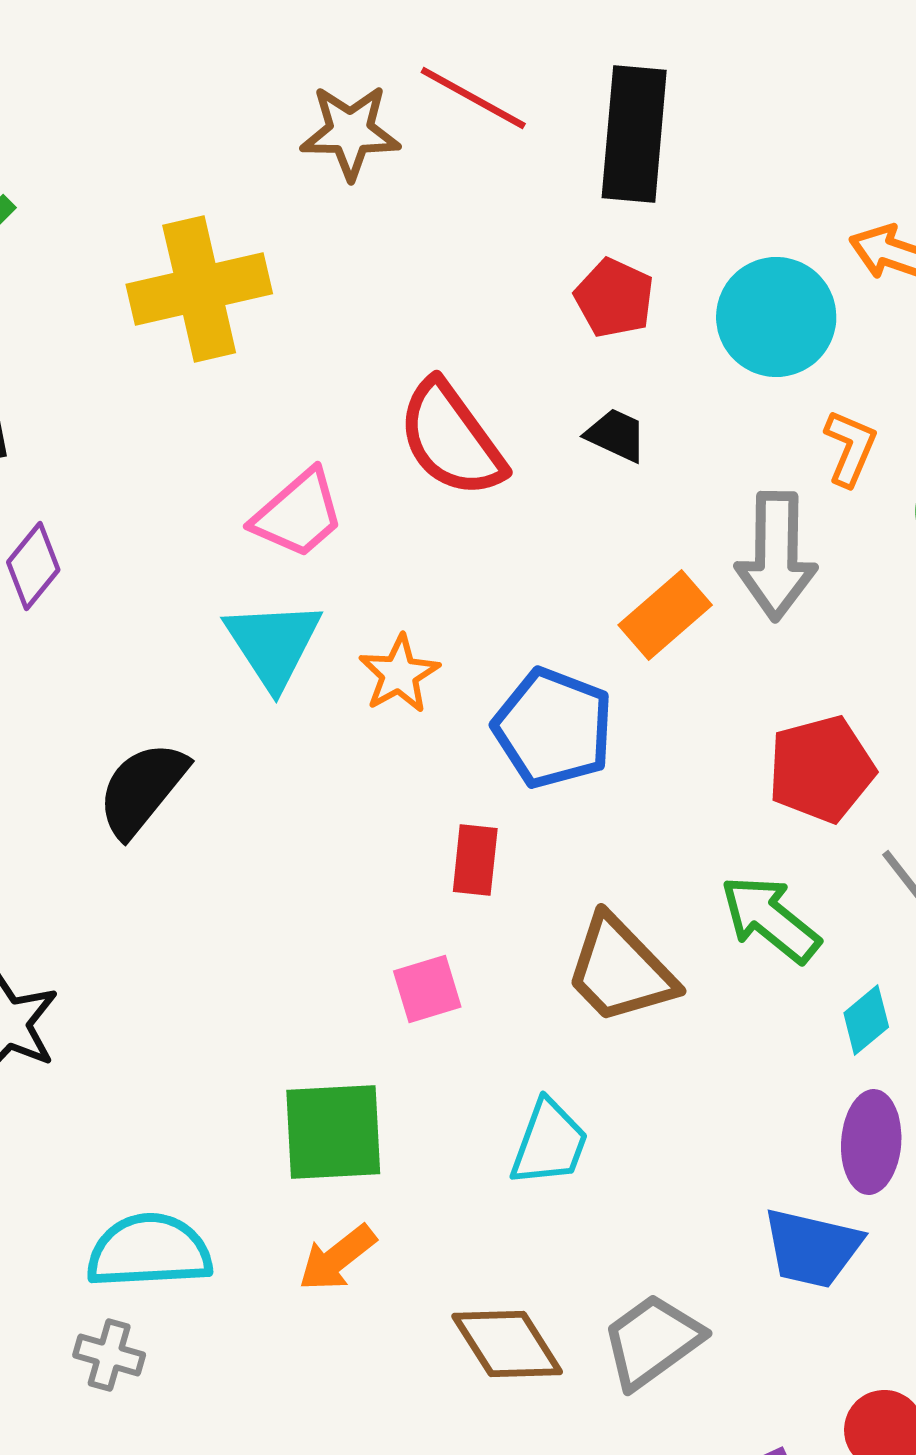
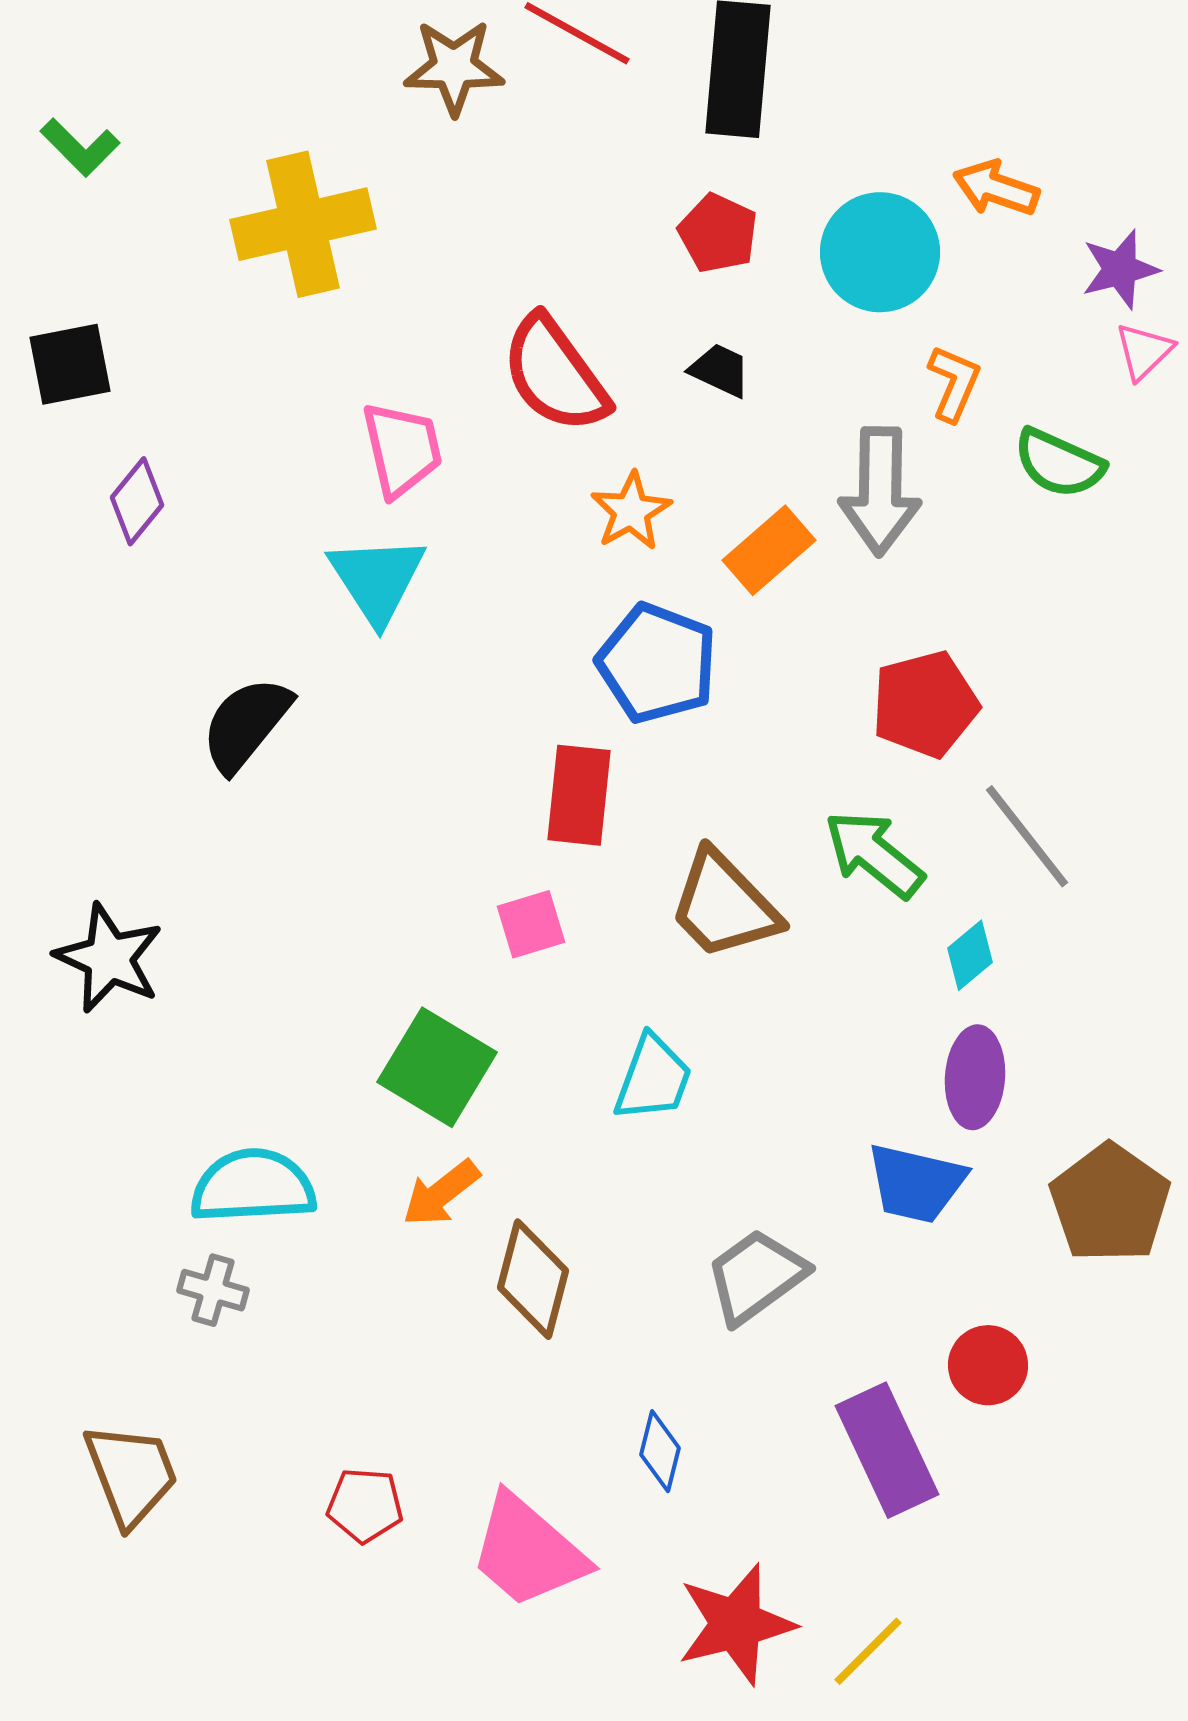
pink trapezoid: (298, 514) -> (402, 449), turned -62
orange star: (399, 674) -> (631, 511), moved
red rectangle: (475, 860) -> (579, 795), size x1.4
green square: (333, 1132) -> (437, 1067), turned 34
brown diamond: (507, 1344) -> (533, 1279), moved, turned 47

